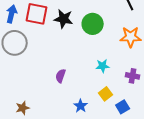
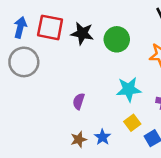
cyan star: (103, 66) -> (129, 89), size x1.5
brown star: (23, 108) -> (79, 139), moved

